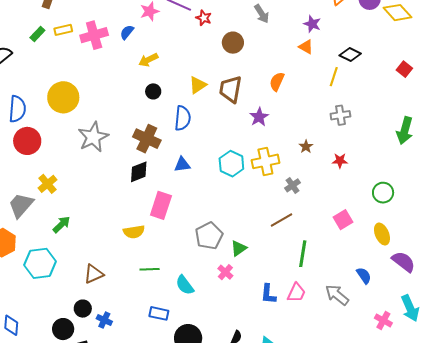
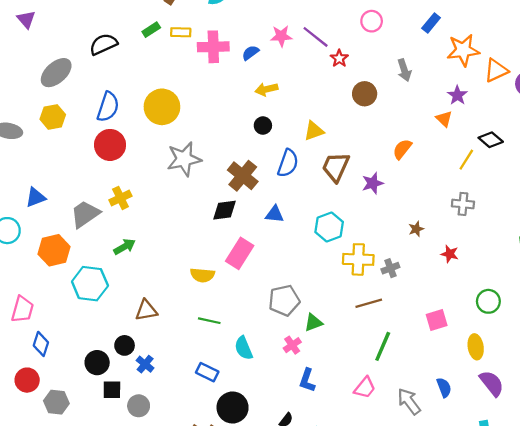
brown trapezoid: (230, 89) -> (336, 167), moved
yellow cross: (265, 161) -> (358, 259), moved
blue L-shape: (268, 294) -> (307, 380), moved

